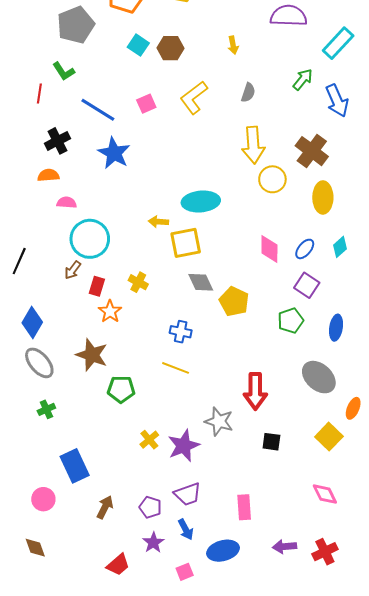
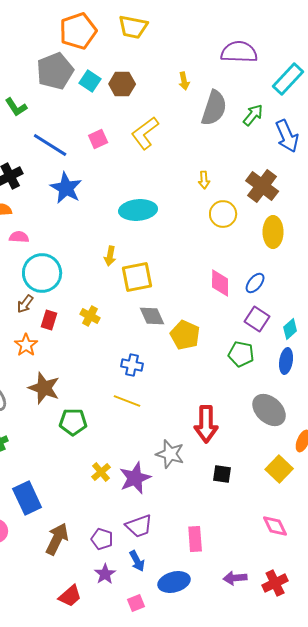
gray pentagon: (76, 25) -> (55, 71), moved
gray semicircle: (248, 93) -> (214, 108), moved, size x1.8
yellow arrow: (253, 145) -> (204, 180), size x0.5
cyan ellipse: (201, 201) -> (138, 210), moved
yellow arrow: (158, 222) -> (110, 256), turned -84
cyan diamond: (340, 247) -> (290, 329), moved
orange star: (110, 311) -> (26, 345), moved
green pentagon: (291, 321) -> (241, 354), turned 30
brown arrow: (105, 507) -> (57, 539), size x1.4

